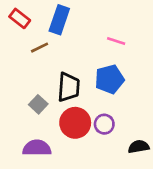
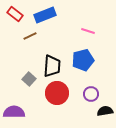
blue rectangle: (59, 20) -> (45, 15), turned 50
purple circle: (104, 124) -> (91, 94), moved
purple semicircle: (37, 148) -> (14, 112), moved

